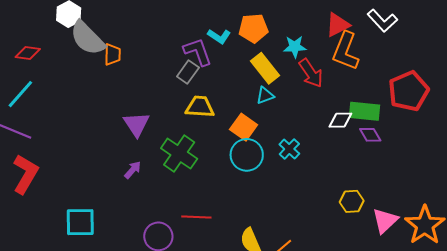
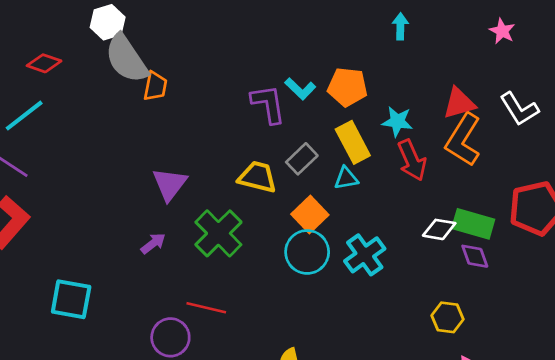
gray rectangle: (188, 72) -> (302, 159), moved
cyan cross: (289, 149) -> (365, 255), size x1.4
yellow hexagon: (352, 201) -> (447, 317), moved
red line: (196, 217) -> (206, 308), moved

